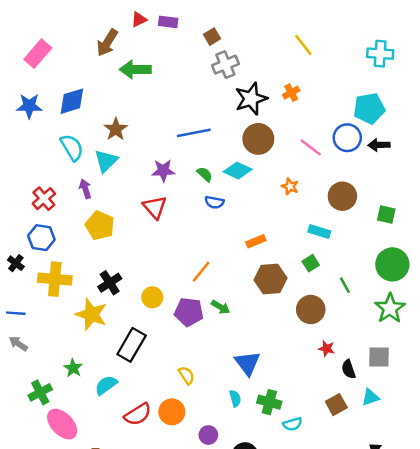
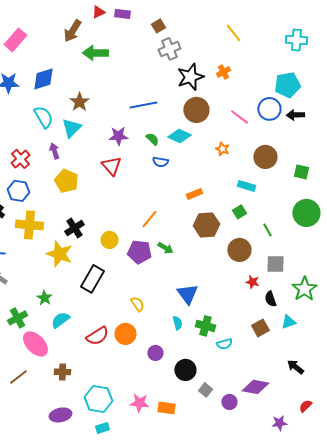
green star: (390, 308) -> (304, 289), moved
gray square: (379, 357) -> (275, 264), moved
cyan semicircle: (106, 385) -> (60, 320), moved

